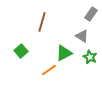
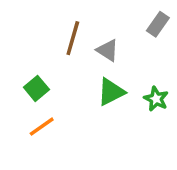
gray triangle: (82, 36) -> (108, 50), moved
orange line: (49, 70) -> (42, 127), moved

